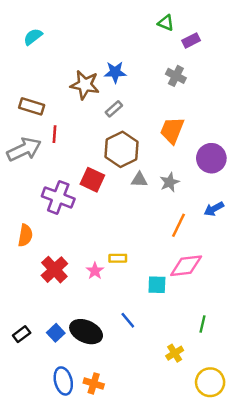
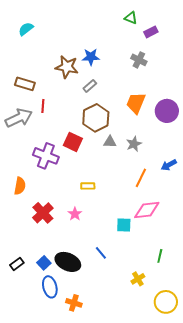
purple circle: (211, 158) -> (167, 111), moved
yellow rectangle: (118, 258) -> (88, 186), moved
blue ellipse: (63, 381) -> (50, 287), moved

